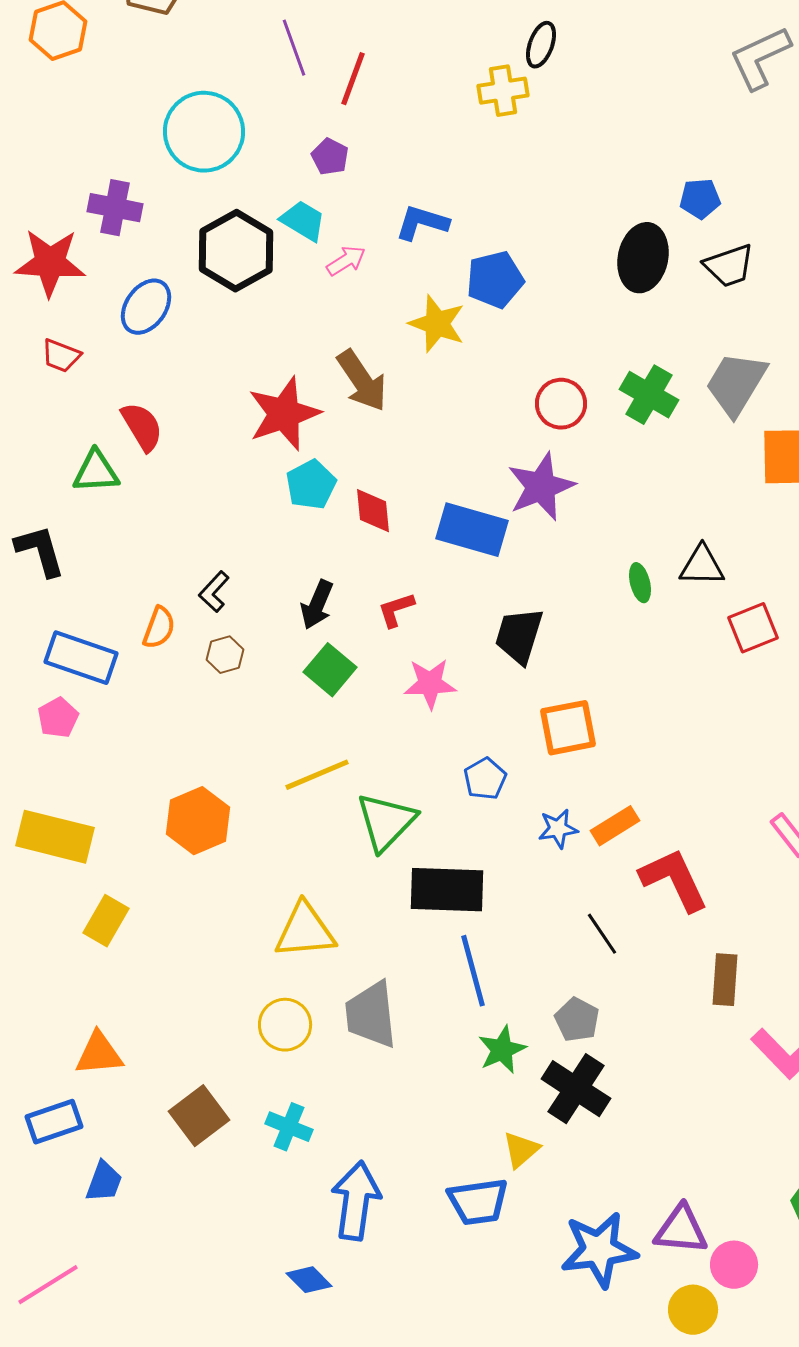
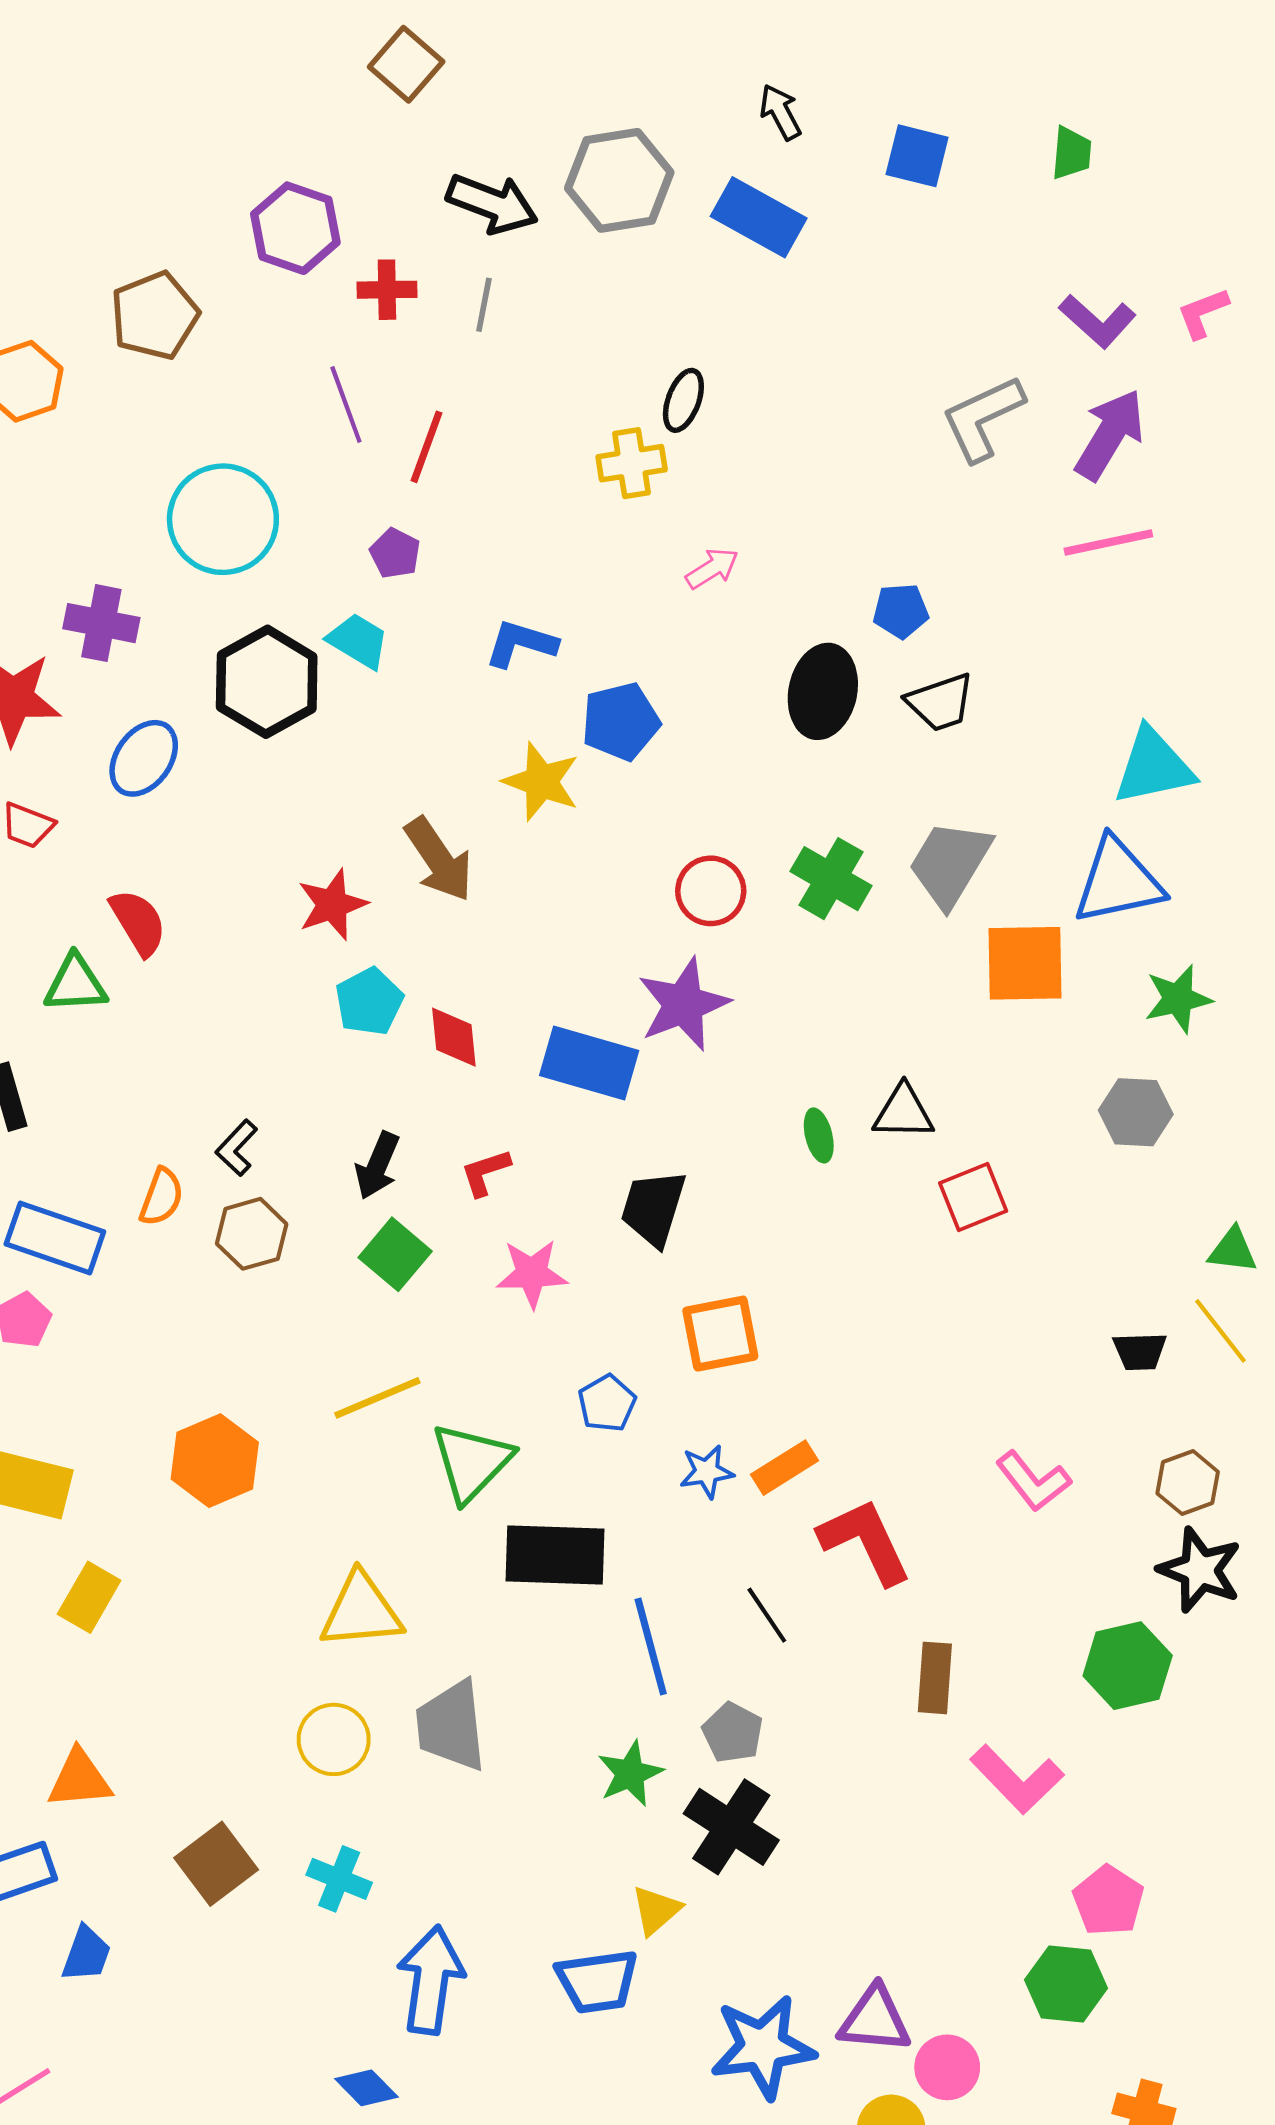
pink arrow: (346, 261) -> (712, 568), moved
red star: (284, 414) -> (332, 905), size x0.7
brown hexagon: (225, 655) -> (252, 1234), size x1.4
blue line: (473, 971) -> (651, 1647), moved

